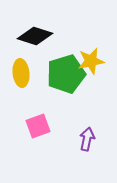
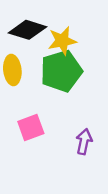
yellow star: (91, 61) -> (62, 41), moved

